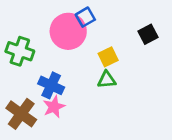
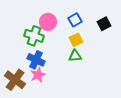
blue square: (85, 17) -> (75, 20), moved
pink circle: (68, 31) -> (48, 22), size x0.7
green cross: (20, 51) -> (34, 36), moved

